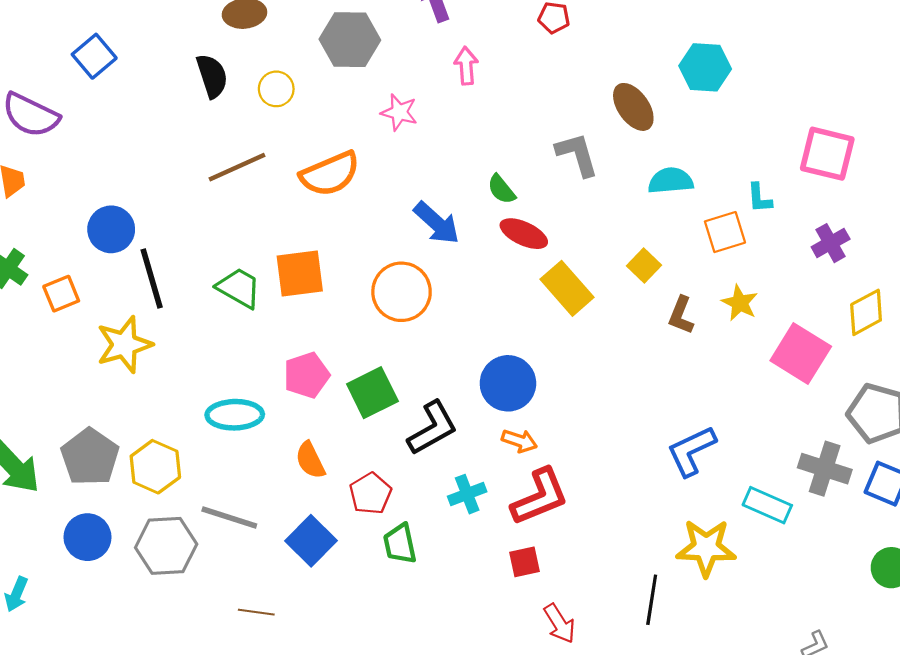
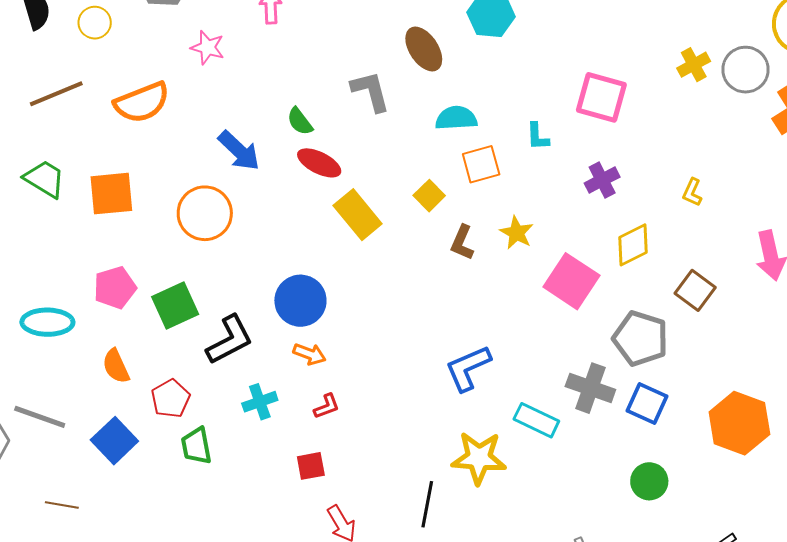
orange square: (725, 232) -> (481, 164), moved
green trapezoid: (239, 288) -> (45, 179), moved
red L-shape: (540, 497) -> (327, 406), size x0.5

